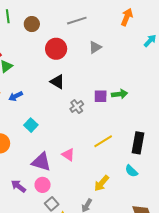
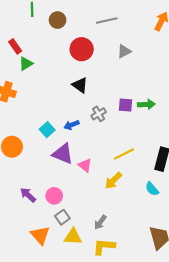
blue arrow: (16, 96) -> (72, 125), moved
purple triangle: (41, 162) -> (63, 154), moved
yellow arrow: (101, 183) -> (113, 181), moved

